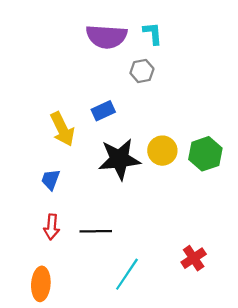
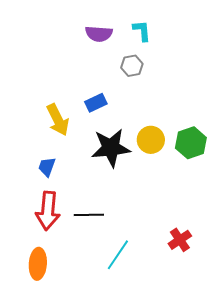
purple semicircle: (106, 37) -> (99, 34), size x0.7
red arrow: (52, 227) -> (48, 211), size x1.6

